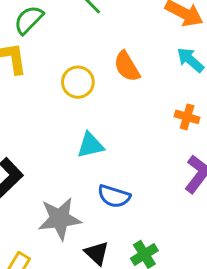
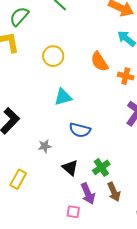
orange semicircle: (127, 66) -> (99, 62), moved
gray star: (60, 219) -> (45, 146), size x0.5

